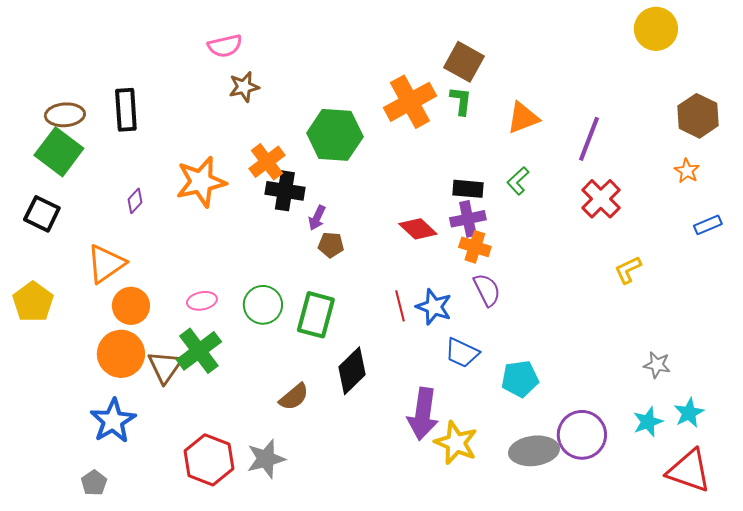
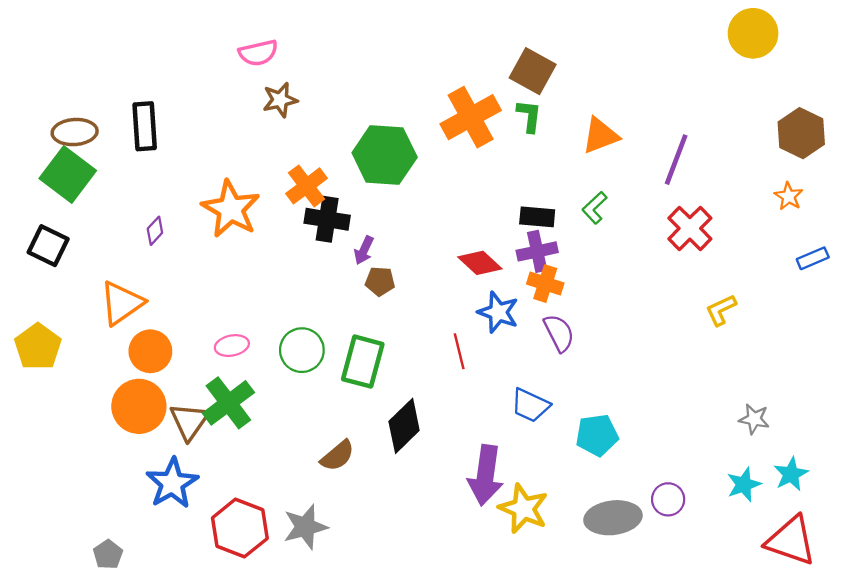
orange star: (201, 182) -> (231, 209), turned -30
blue star: (434, 307) -> (498, 312), moved
blue star: (113, 421) -> (172, 483), moved
purple circle: (582, 435) -> (668, 499), size x0.6

